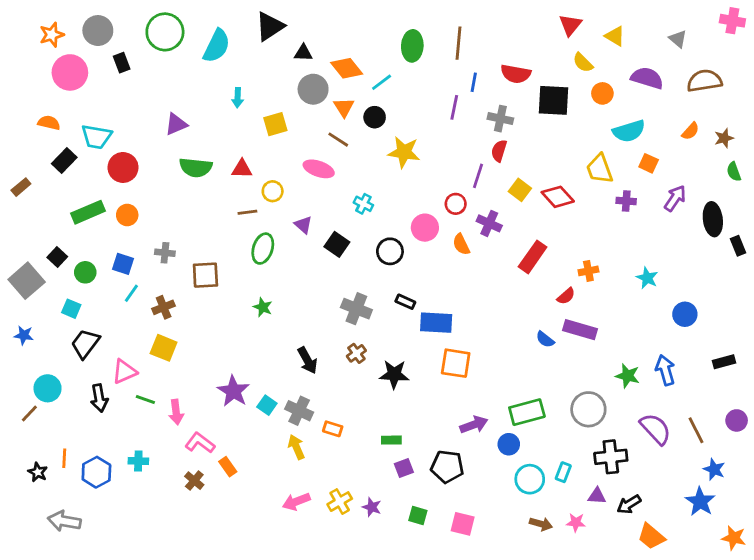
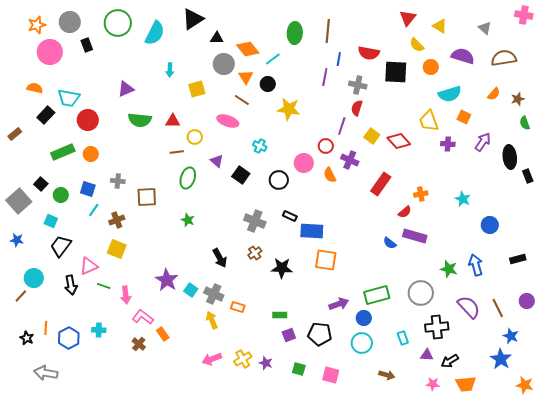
cyan rectangle: (563, 472) -> (403, 338), turned -40
cyan circle: (530, 479) -> (362, 343), moved
pink star: (576, 523) -> (433, 384), moved
orange trapezoid: (651, 536) -> (466, 384), turned -45

